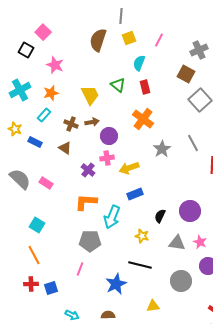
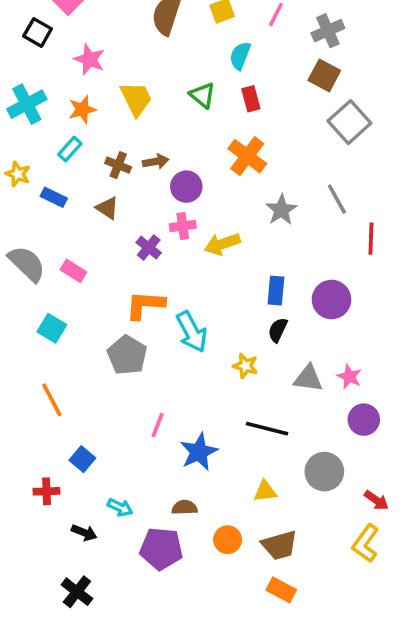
gray cross: (199, 50) -> (328, 31), moved
yellow trapezoid: (90, 95) -> (136, 99), moved
blue rectangle: (135, 194) -> (276, 291), moved, turned -63
purple circle: (190, 211) -> (332, 300), moved
cyan arrow: (112, 217) -> (192, 332), turned -50
cyan square: (37, 225) -> (52, 328), moved
gray pentagon: (90, 241) -> (127, 355), moved, turned 30
black line: (140, 265) -> (267, 429), moved
pink line: (80, 269) -> (158, 425), moved
gray circle: (181, 281) -> (324, 472), moved
red cross: (31, 284) -> (47, 491), moved
blue square: (51, 288) -> (82, 459), turned -32

